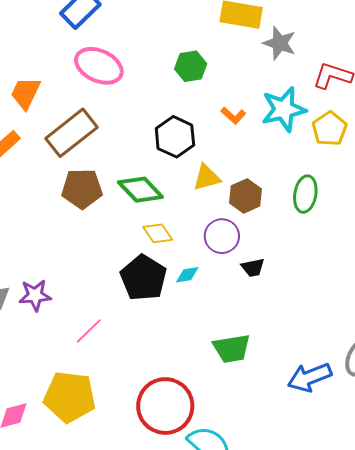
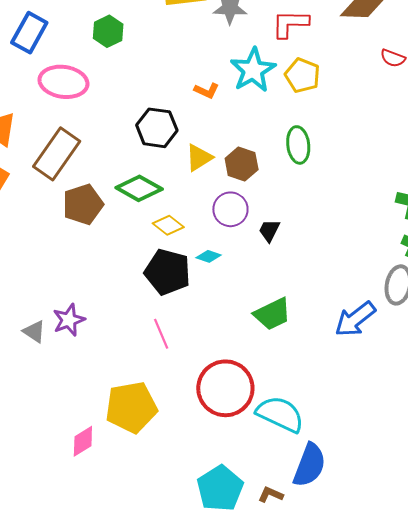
green hexagon: (191, 66) -> (108, 31), moved
black trapezoid: (253, 268) -> (269, 231), turned 145
cyan diamond: (187, 275) -> (209, 256), turned 45
pink line: (89, 331) -> (161, 334), moved, turned -52

